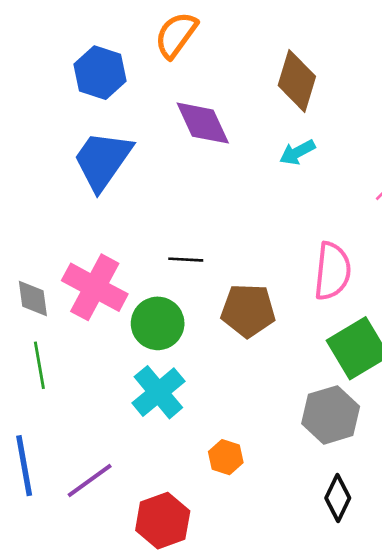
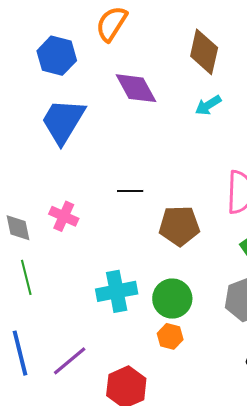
pink cross: (95, 287) -> (64, 216), size x0.6
green circle: (158, 323) -> (172, 299), moved
cyan cross: (158, 392) -> (117, 291), turned 33

